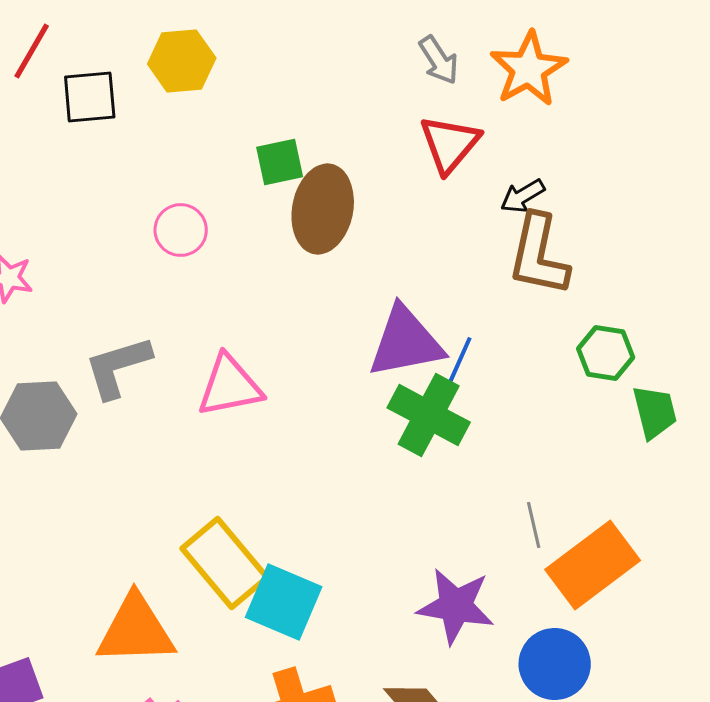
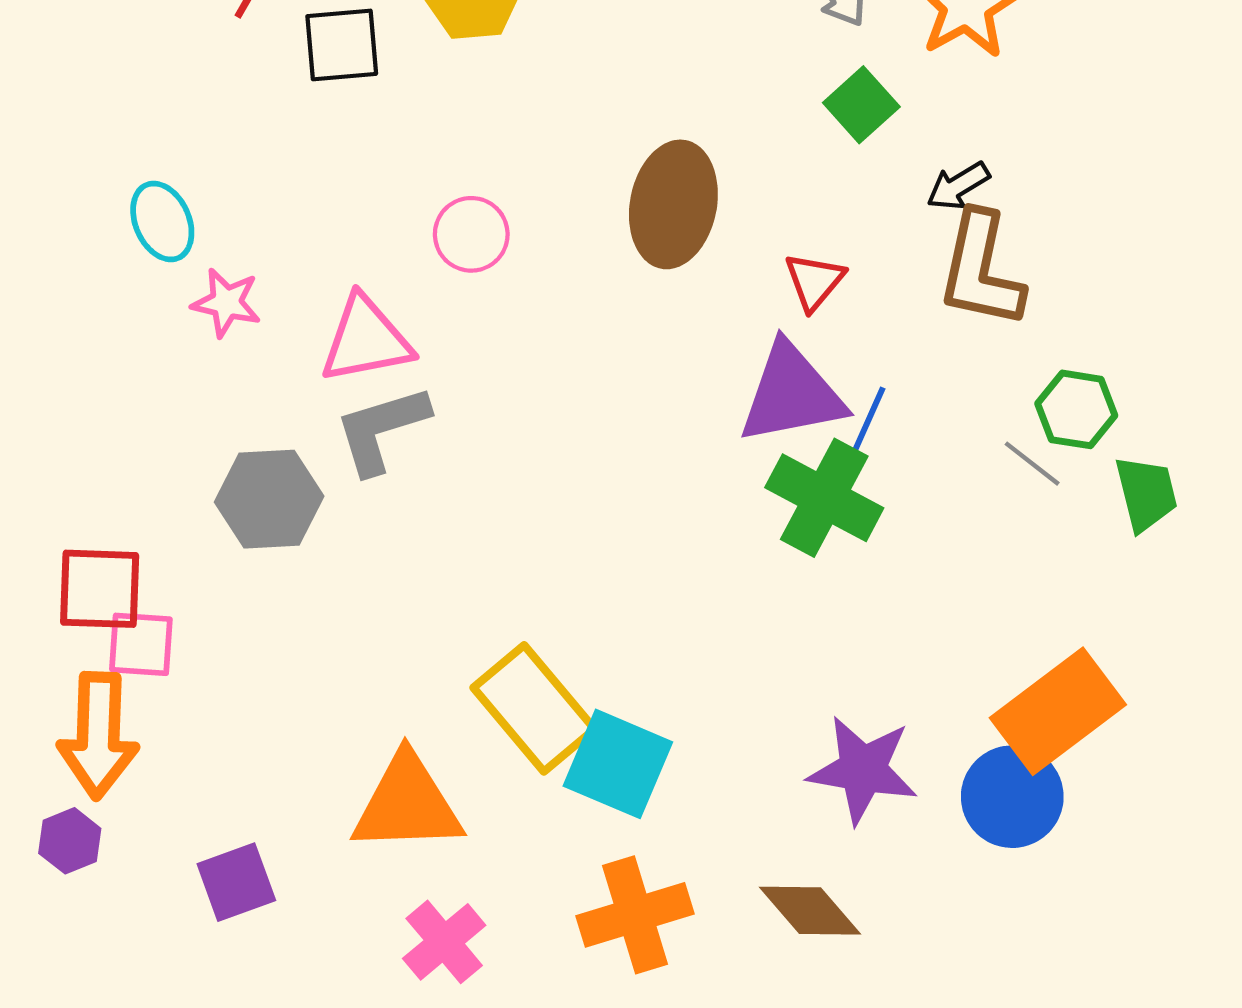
red triangle: (450, 144) -> (814, 281), moved, size x0.7
green square: (280, 162) -> (861, 105), moved, turned -30
pink triangle: (230, 386) -> (366, 340), moved
gray line: (534, 525) -> (1032, 464), moved, turned -39
blue circle: (555, 664) -> (1012, 797), moved

